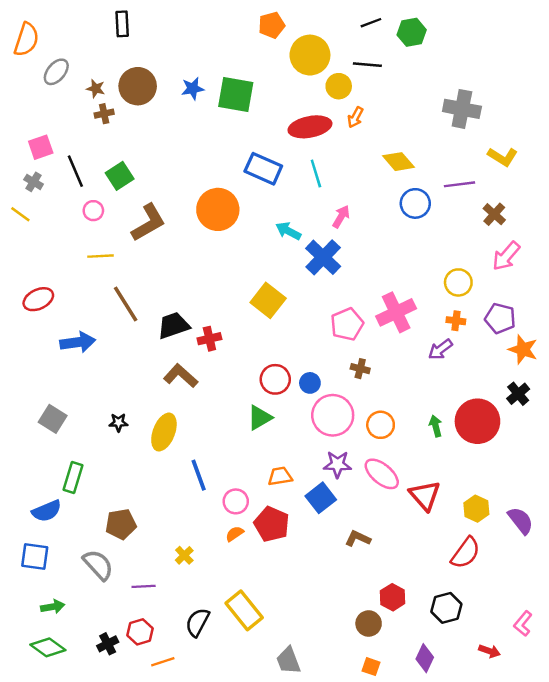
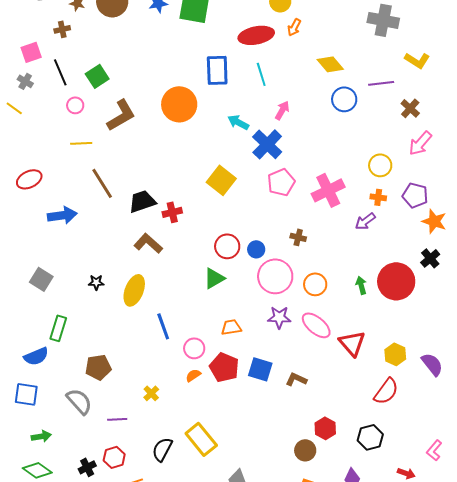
brown cross: (104, 114) -> (62, 29), moved
blue rectangle: (263, 169) -> (217, 70), turned 64
pink pentagon: (347, 324) -> (281, 182), moved
blue square: (321, 498) -> (260, 369), moved, turned -35

